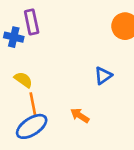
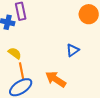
orange arrow: (80, 115) -> (56, 79), size x1.5

